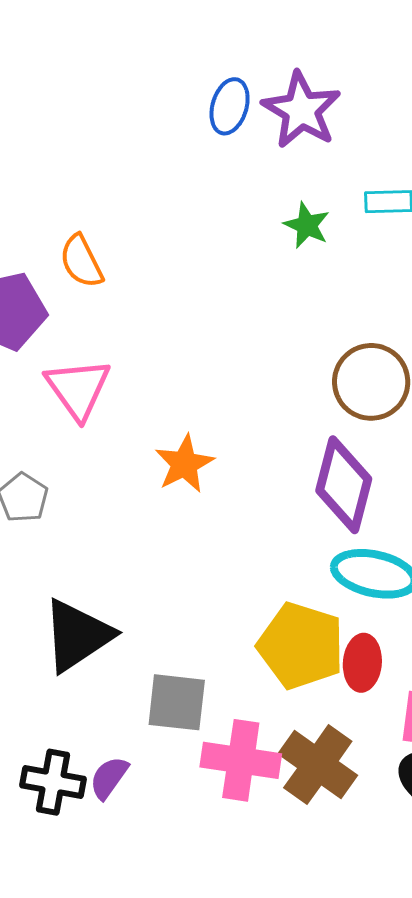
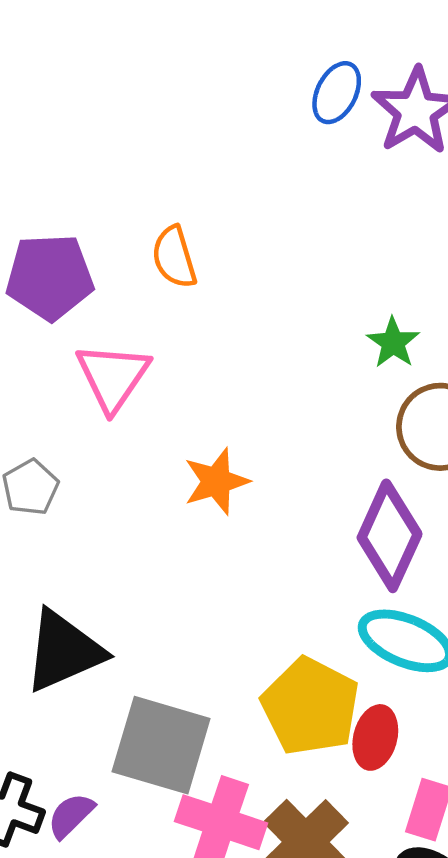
green star: (307, 225) -> (393, 343), moved
orange semicircle: (81, 261) -> (174, 257), moved
gray square: (177, 702) -> (161, 745), size x1.4

